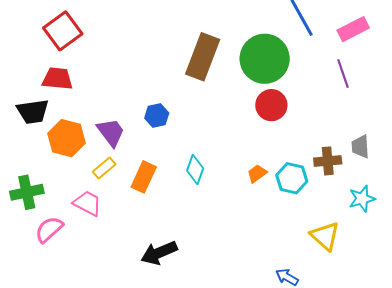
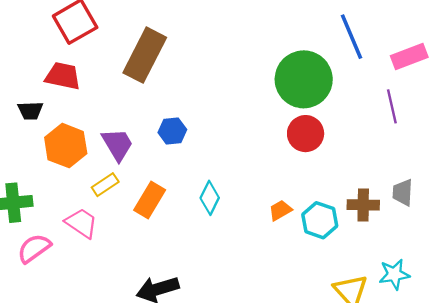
brown rectangle: (203, 57) -> (145, 55), moved
black trapezoid: (33, 111) -> (30, 111), size x0.7
cyan star: (362, 199) -> (394, 274), moved

